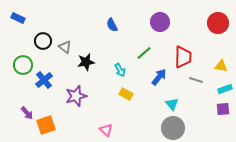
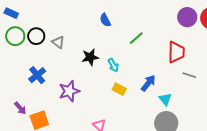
purple circle: (160, 22) -> (187, 17), moved
green line: (144, 53) -> (136, 38), moved
black star: (86, 62) -> (90, 57), moved
green circle: (23, 65) -> (15, 36), moved
blue arrow: (159, 77) -> (148, 83), moved

